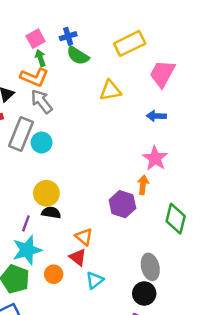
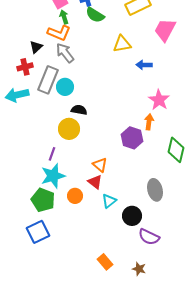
blue arrow: (156, 116) -> (144, 65), moved
black semicircle: (51, 213) -> (79, 110), moved
black circle: (144, 293) -> (132, 216), moved

